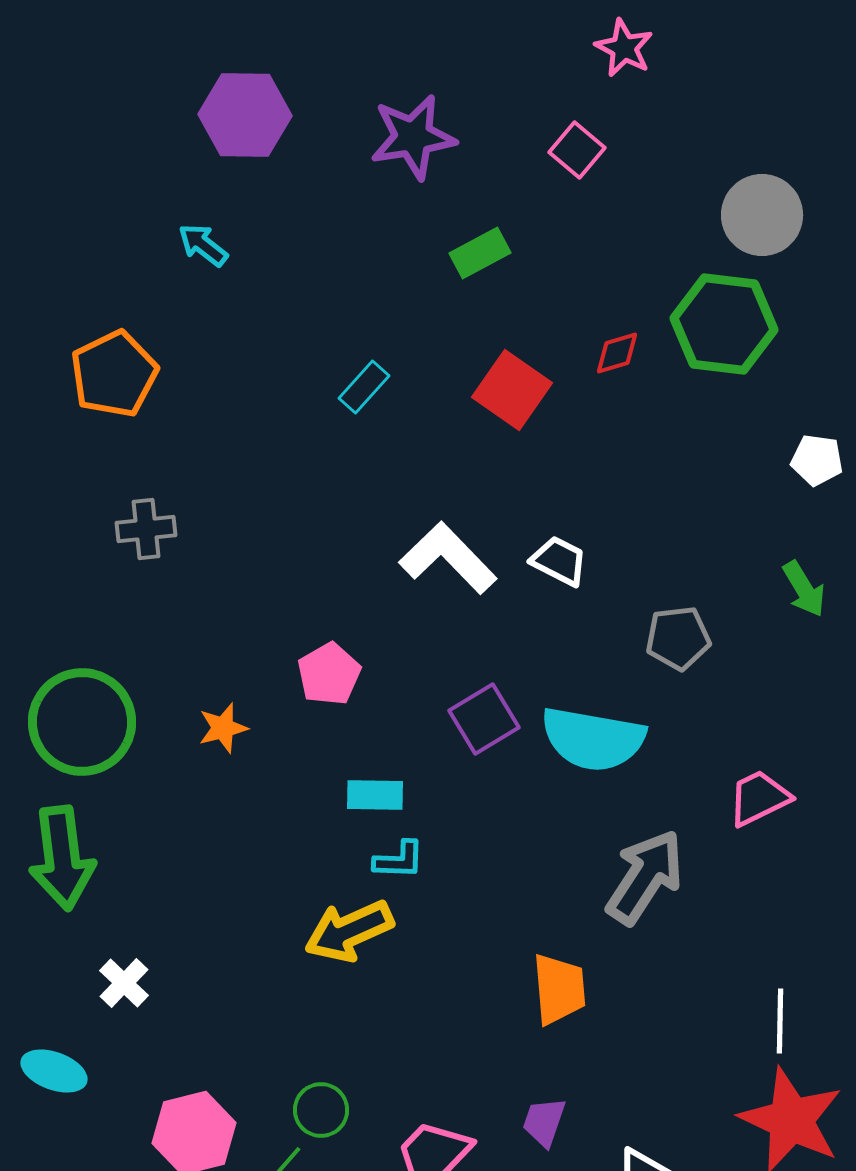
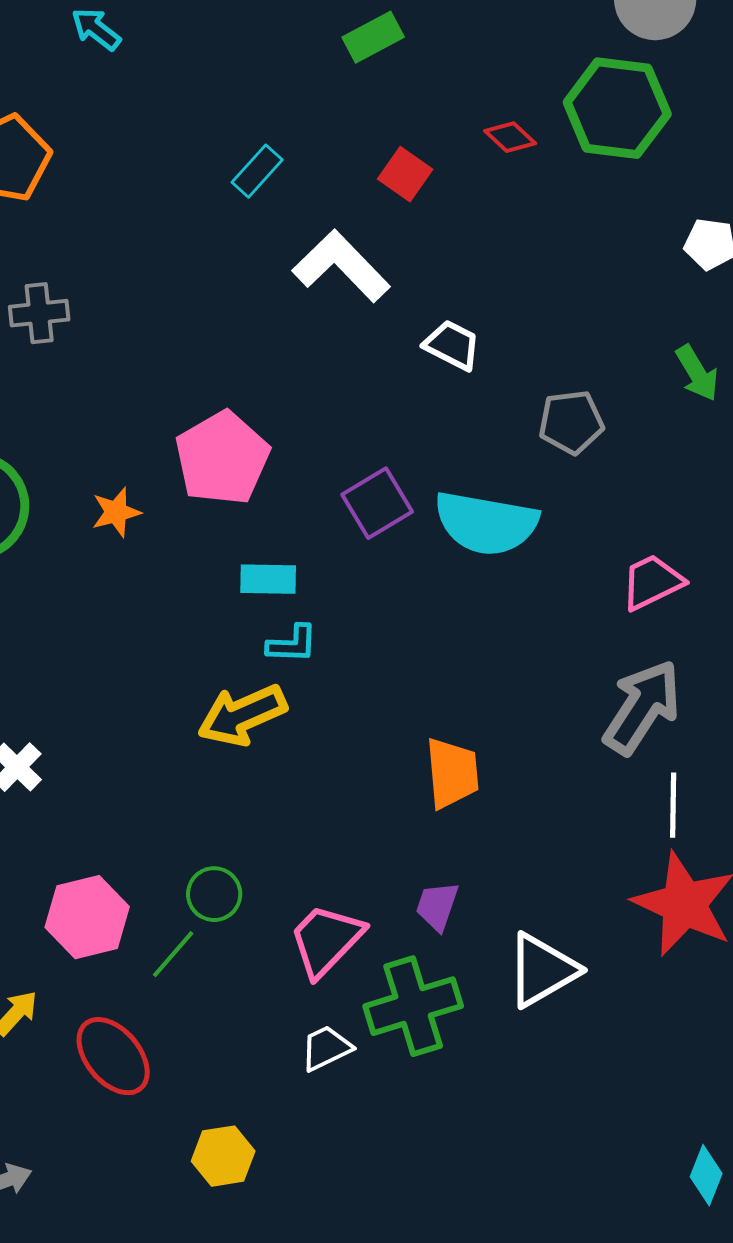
red diamond: (617, 353) -> (510, 137), turned 60
red square: (512, 390) -> (405, 174), size x0.7
white L-shape: (448, 558) -> (341, 266), moved
pink pentagon: (329, 674) -> (222, 458), size x1.5
gray arrow: (645, 877) -> (642, 707), moved

